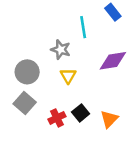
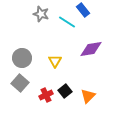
blue rectangle: (113, 12) -> (83, 10), moved
cyan line: (83, 27) -> (67, 22), turned -48
gray star: (61, 50) -> (41, 14), moved

